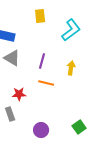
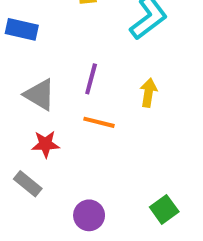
gray triangle: (12, 58) -> (40, 95), moved
gray rectangle: (10, 114) -> (28, 184), turned -32

